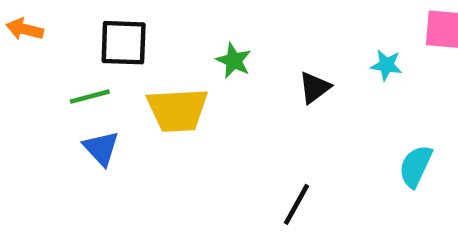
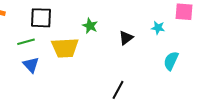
cyan semicircle: (416, 166) -> (171, 61), moved

